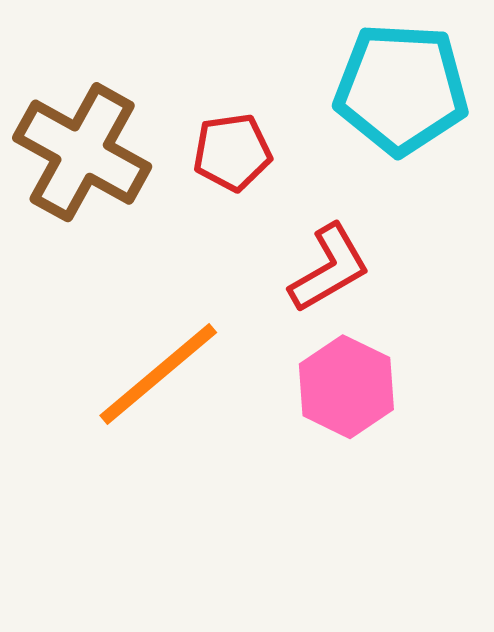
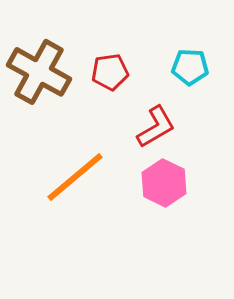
cyan pentagon: (401, 89) -> (190, 67), moved, size x0.6

